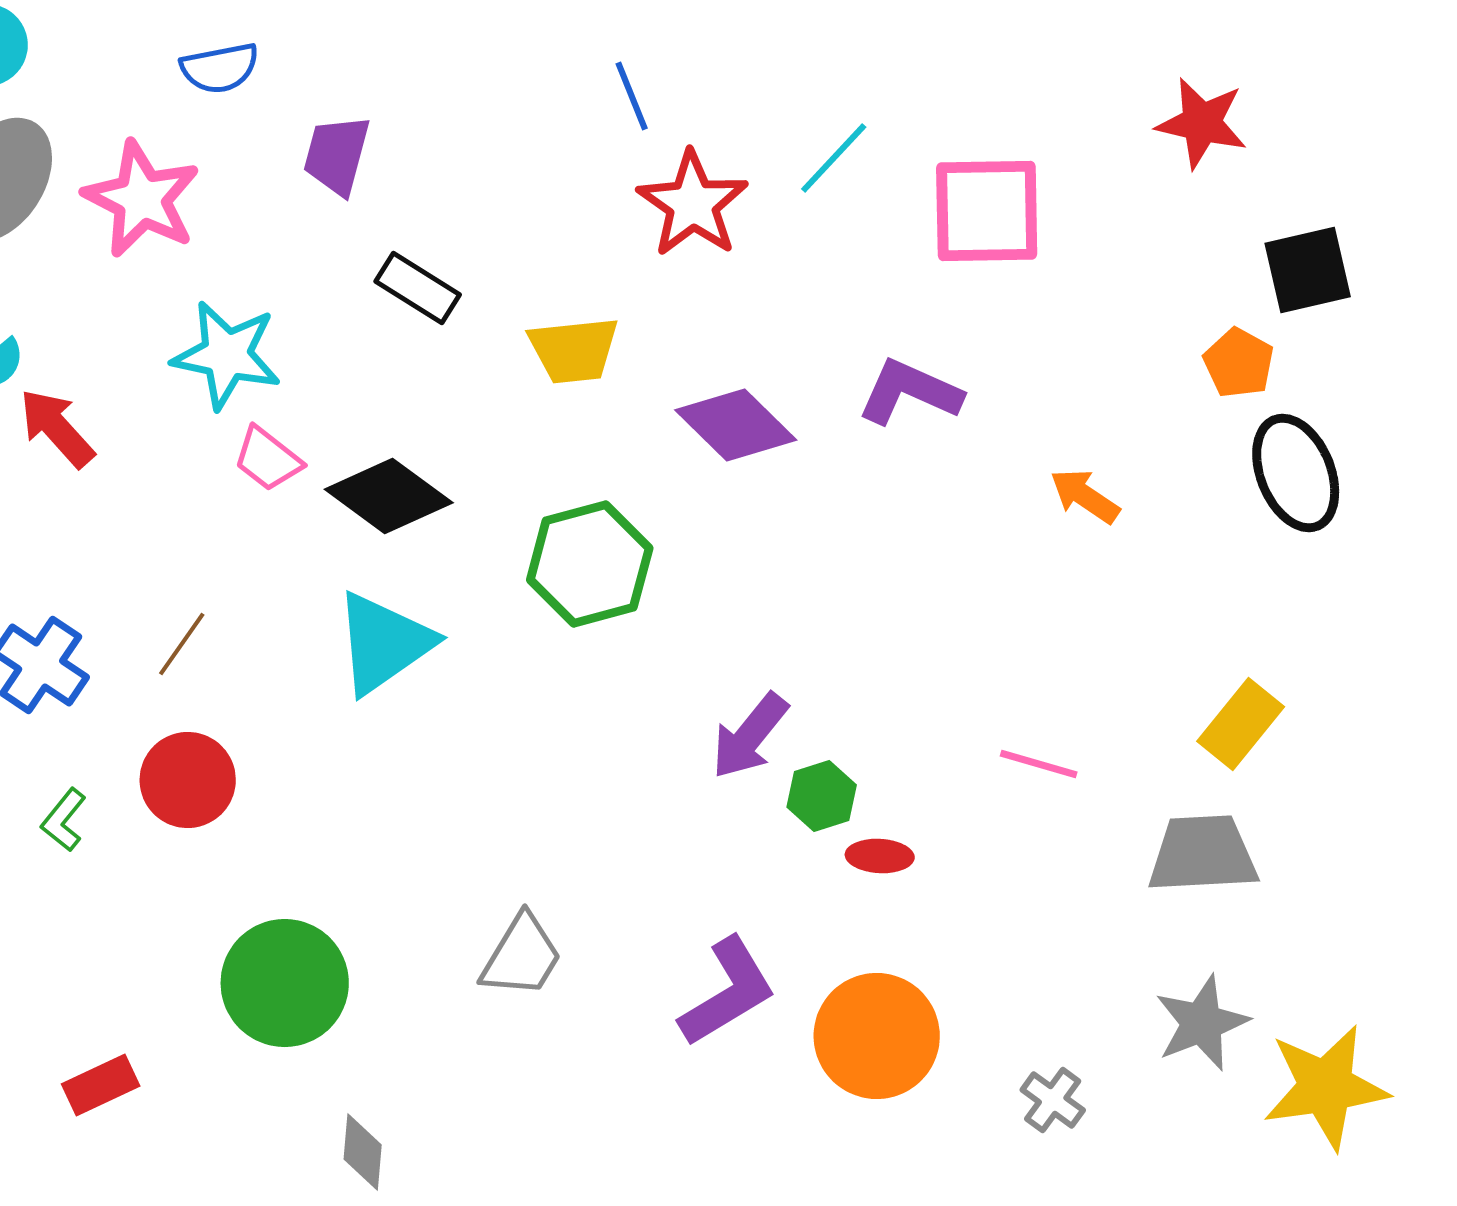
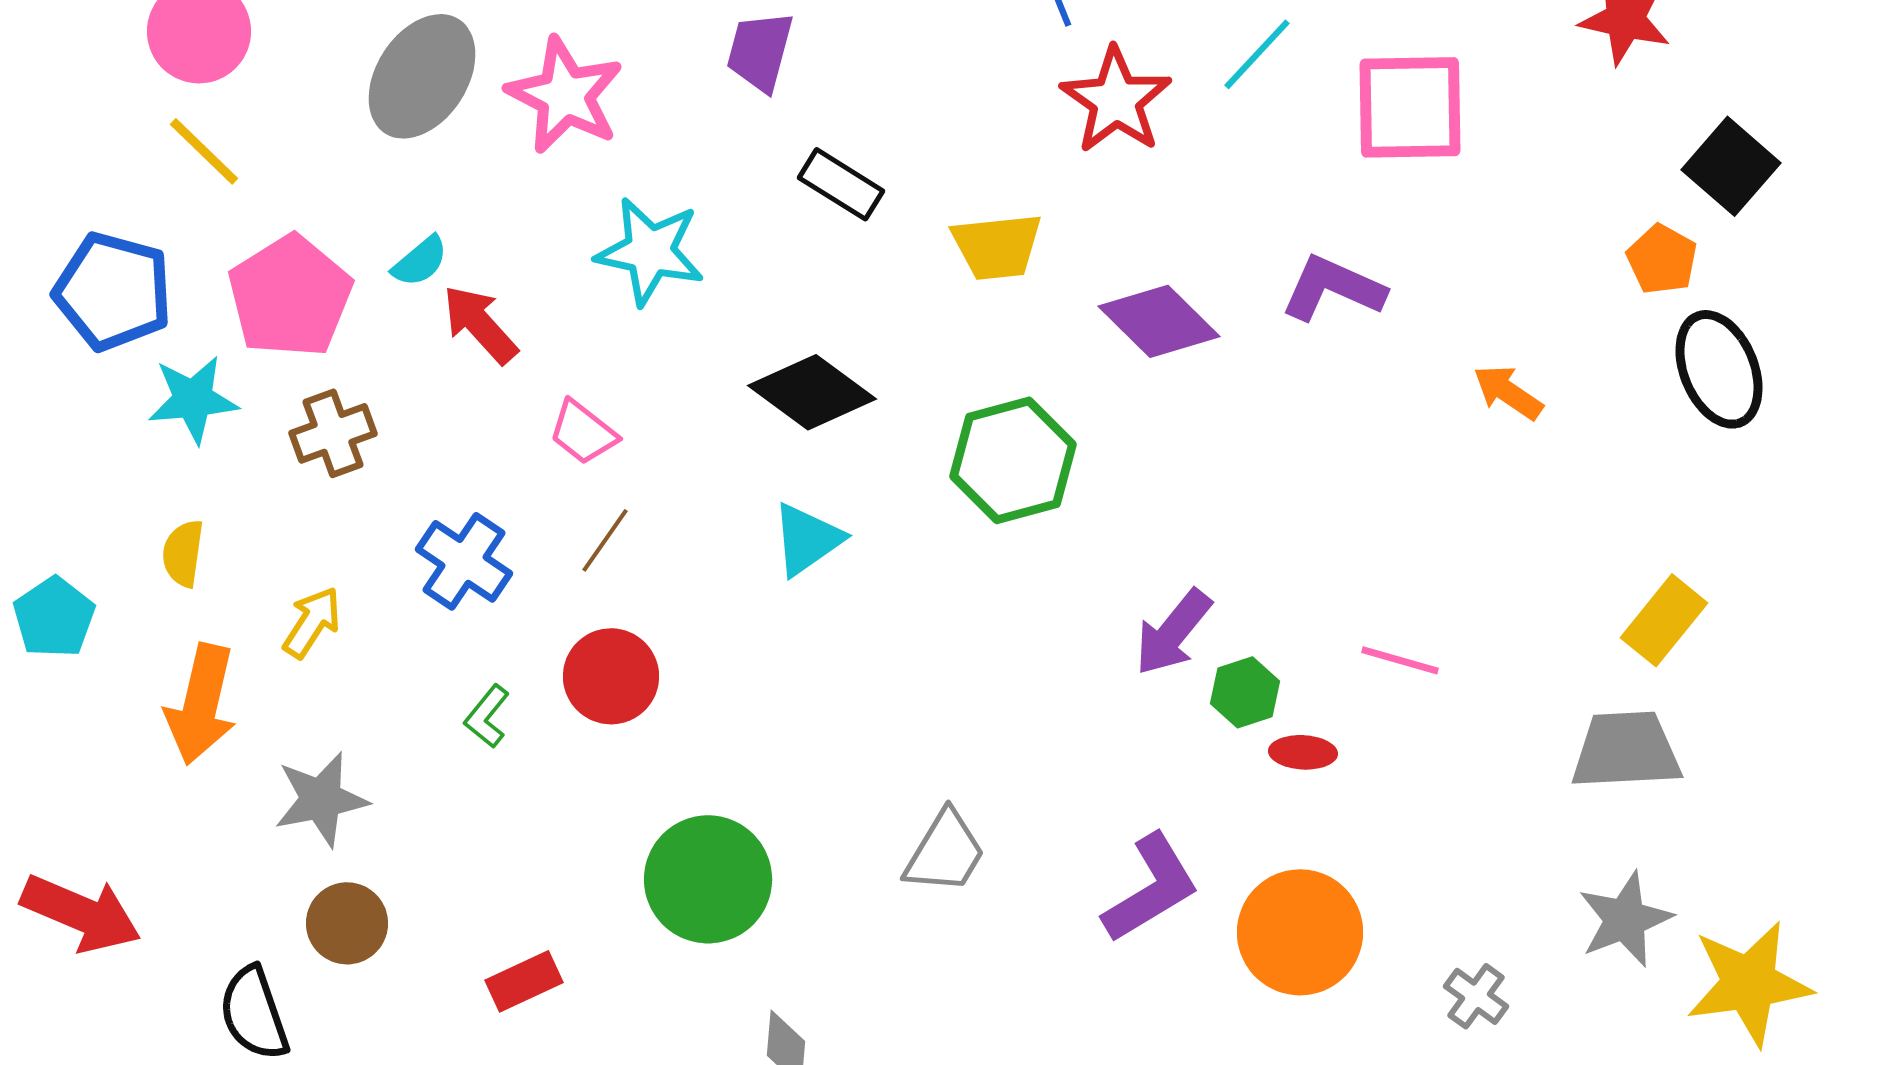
black square: (1308, 270) -> (1731, 166), turned -36
pink trapezoid: (268, 459) -> (583, 432), moved
cyan triangle: (384, 643) -> (807, 539), size x0.7
pink line: (1039, 764) -> (1400, 660), moved

